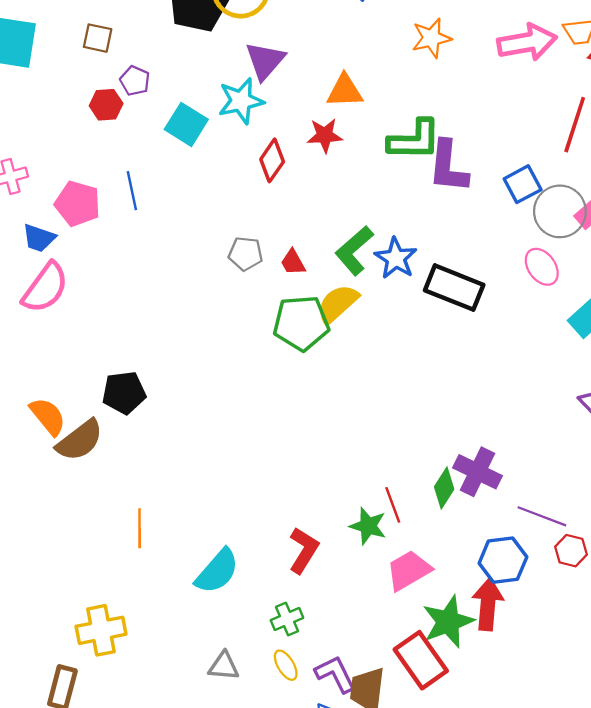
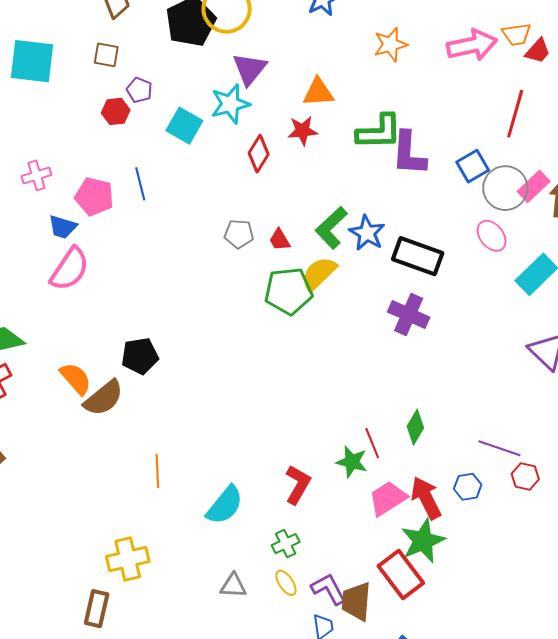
purple cross: (478, 472) -> (409, 315), moved
blue hexagon: (503, 560) -> (468, 487), size x0.7
red arrow: (488, 604) -> (426, 498), moved, turned -30

